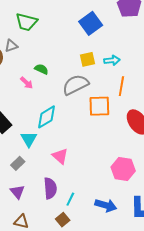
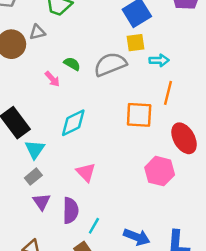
yellow square: (88, 59) -> (136, 43), moved
gray semicircle: (76, 85) -> (110, 64), moved
cyan triangle: (29, 139) -> (35, 149), moved
pink hexagon: (123, 169) -> (160, 171), moved
purple triangle: (17, 192) -> (42, 202), moved

